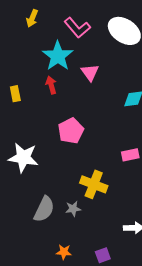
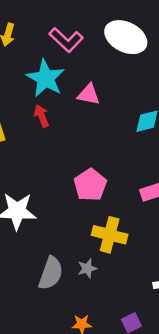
pink triangle: (90, 72) -> (89, 94), turned -36
pink pentagon: (71, 131) -> (90, 185), moved

